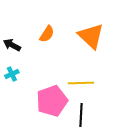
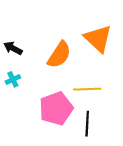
orange semicircle: (47, 34) -> (59, 55), moved, size x1.5

